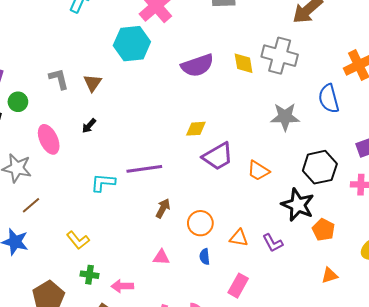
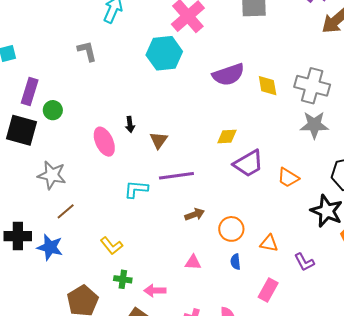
gray cross: (280, 56) -> (312, 86), moved
yellow diamond: (244, 63) -> (268, 86), moved
gray L-shape: (59, 79) -> (87, 51), moved
brown triangle: (93, 83) -> (159, 140), moved
black arrow: (89, 126) -> (130, 124), moved, turned -49
pink ellipse: (49, 139) -> (104, 142), moved
brown arrow: (163, 208) -> (195, 214), turned 42
purple L-shape: (273, 243) -> (304, 262), moved

